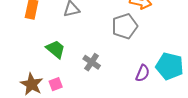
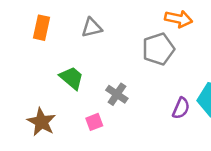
pink square: (56, 84) -> (94, 122), moved

